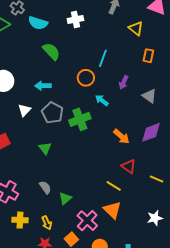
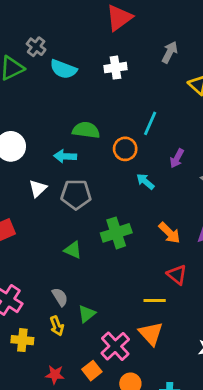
green semicircle: (51, 51) -> (86, 130), moved, turned -42
gray pentagon: (52, 113) -> (76, 194), turned -30
green cross: (80, 119) -> (116, 233), moved
green triangle: (45, 148) -> (73, 250), moved, turned -32
yellow line: (114, 186) -> (155, 301), turned -35
yellow arrow: (47, 223) -> (57, 326), moved

